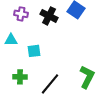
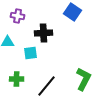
black cross: (49, 16) -> (44, 33), moved, turned -30

